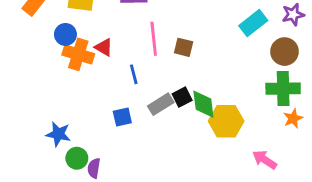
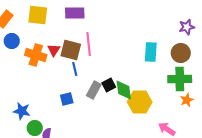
cyan rectangle: (253, 23) -> (151, 52), moved, turned -48
blue circle: (65, 34) -> (12, 41), moved
red triangle: (104, 47) -> (54, 50), turned 32
brown square: (184, 47) -> (71, 50), moved, size x1.5
gray rectangle: (161, 104) -> (94, 90), turned -30

